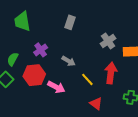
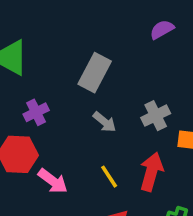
gray rectangle: (70, 22) -> (95, 73), size x1.5
gray arrow: (69, 61) -> (105, 122), moved

